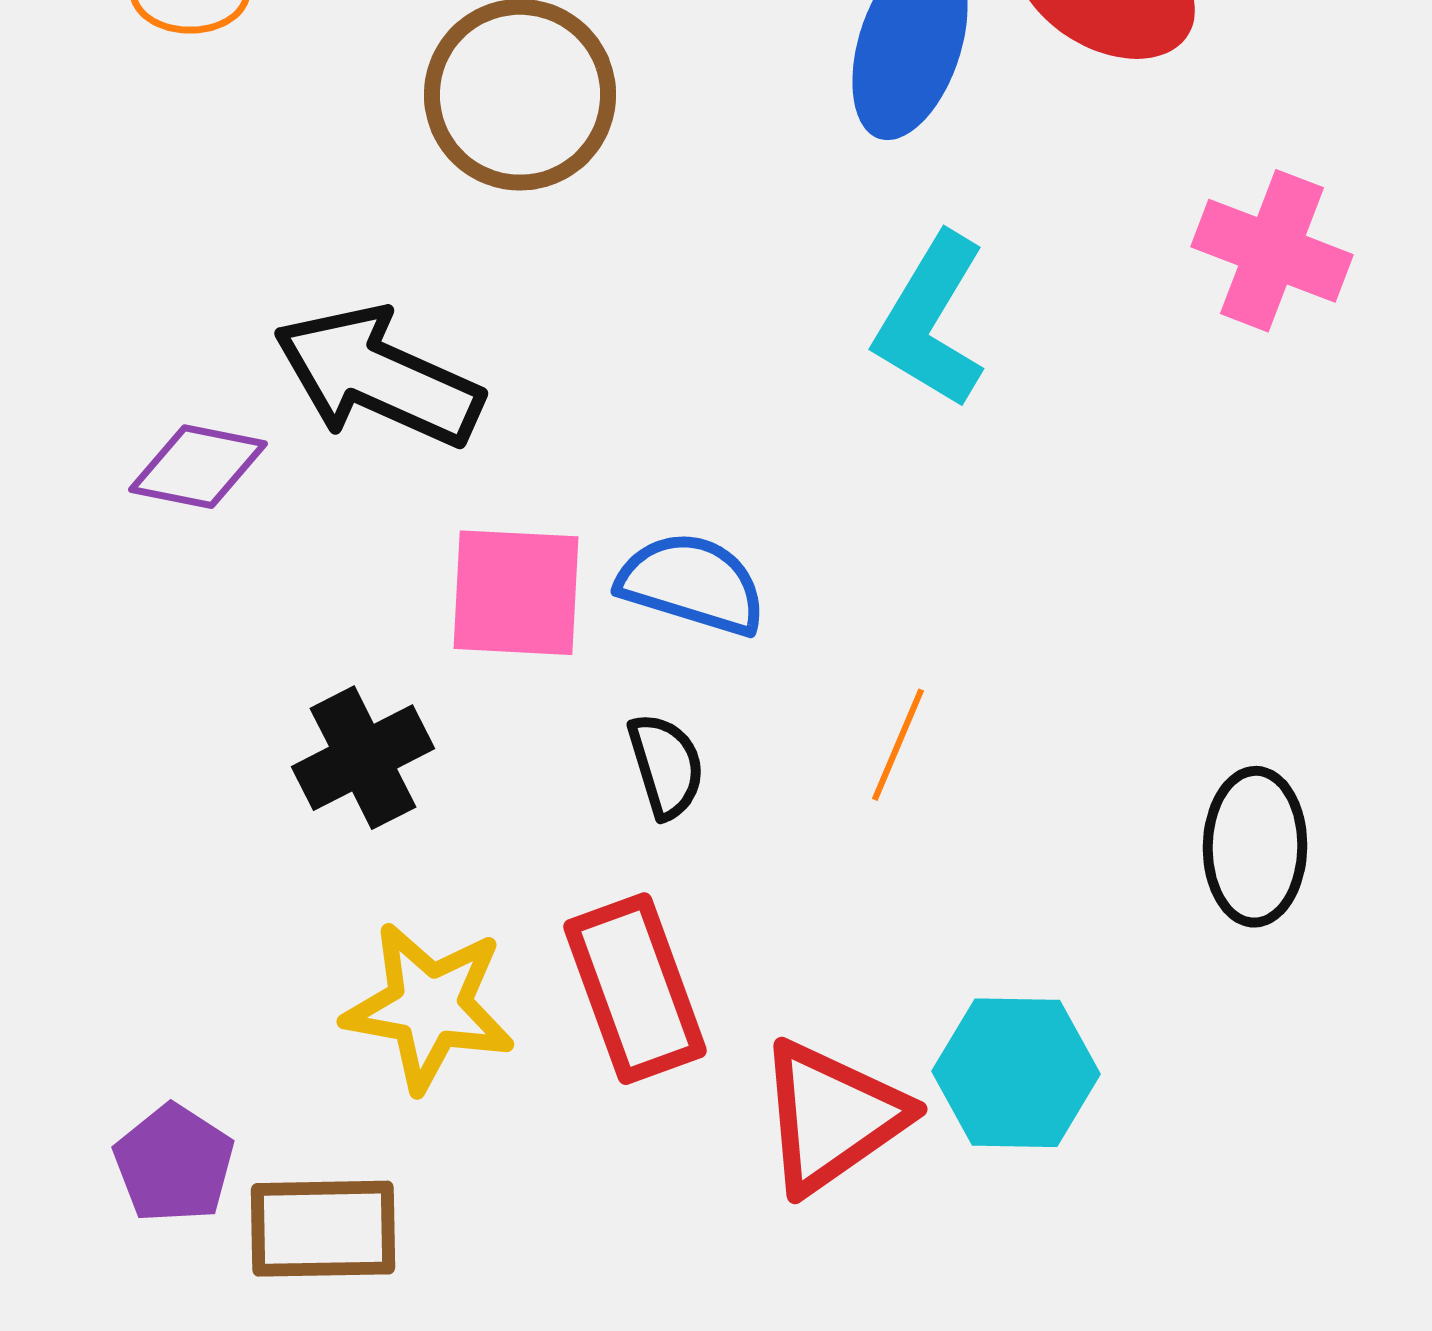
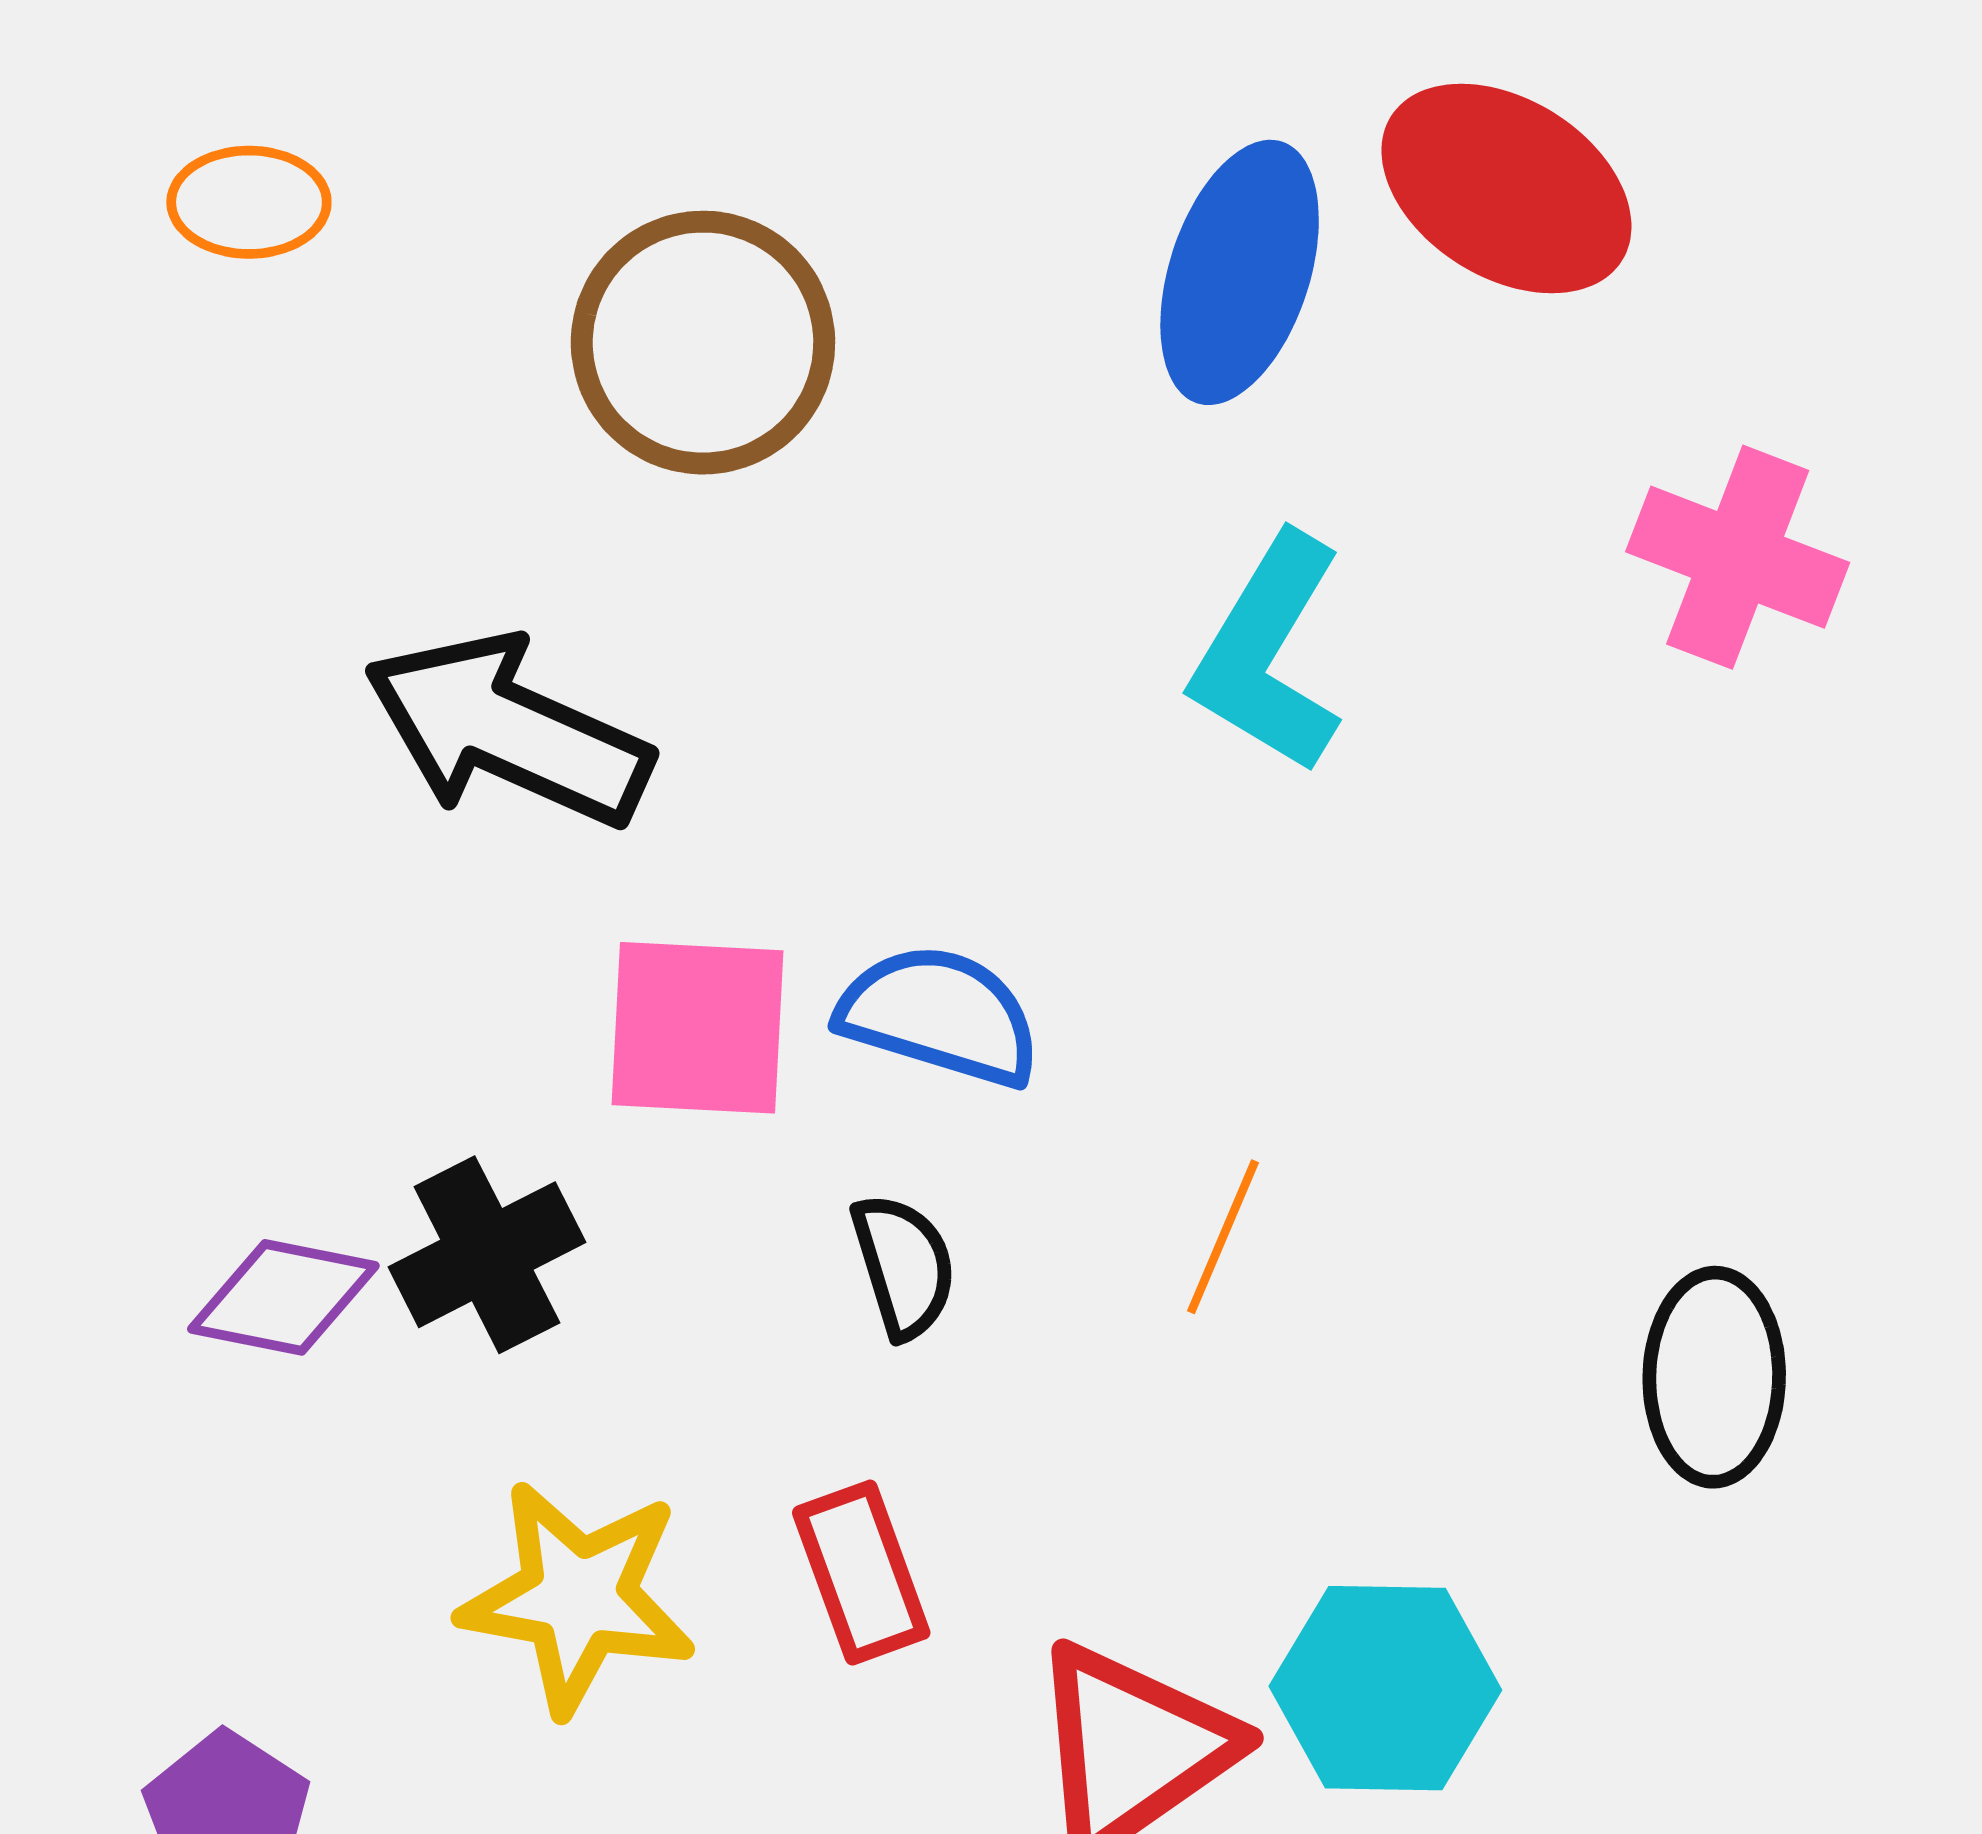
purple diamond: (198, 467) -> (283, 1297), moved
red rectangle: (635, 989) -> (861, 1573), size x0.7

